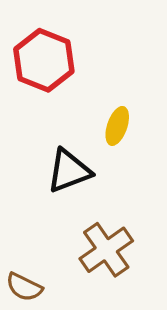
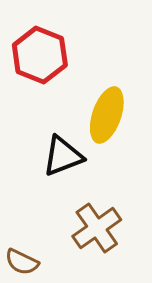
yellow ellipse: (117, 126) -> (107, 115), size x1.6

